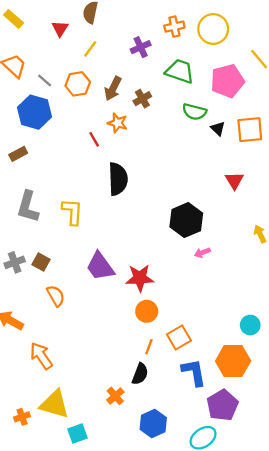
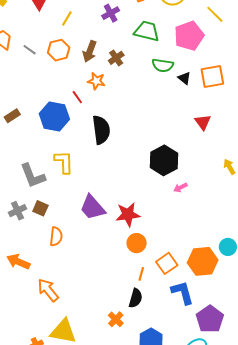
blue hexagon: (34, 112) -> (54, 116), moved
gray L-shape: (28, 207) -> (33, 176), moved, turned -32
orange semicircle: (56, 296) -> (56, 237), turned 42
orange hexagon: (233, 361) -> (203, 261), moved

